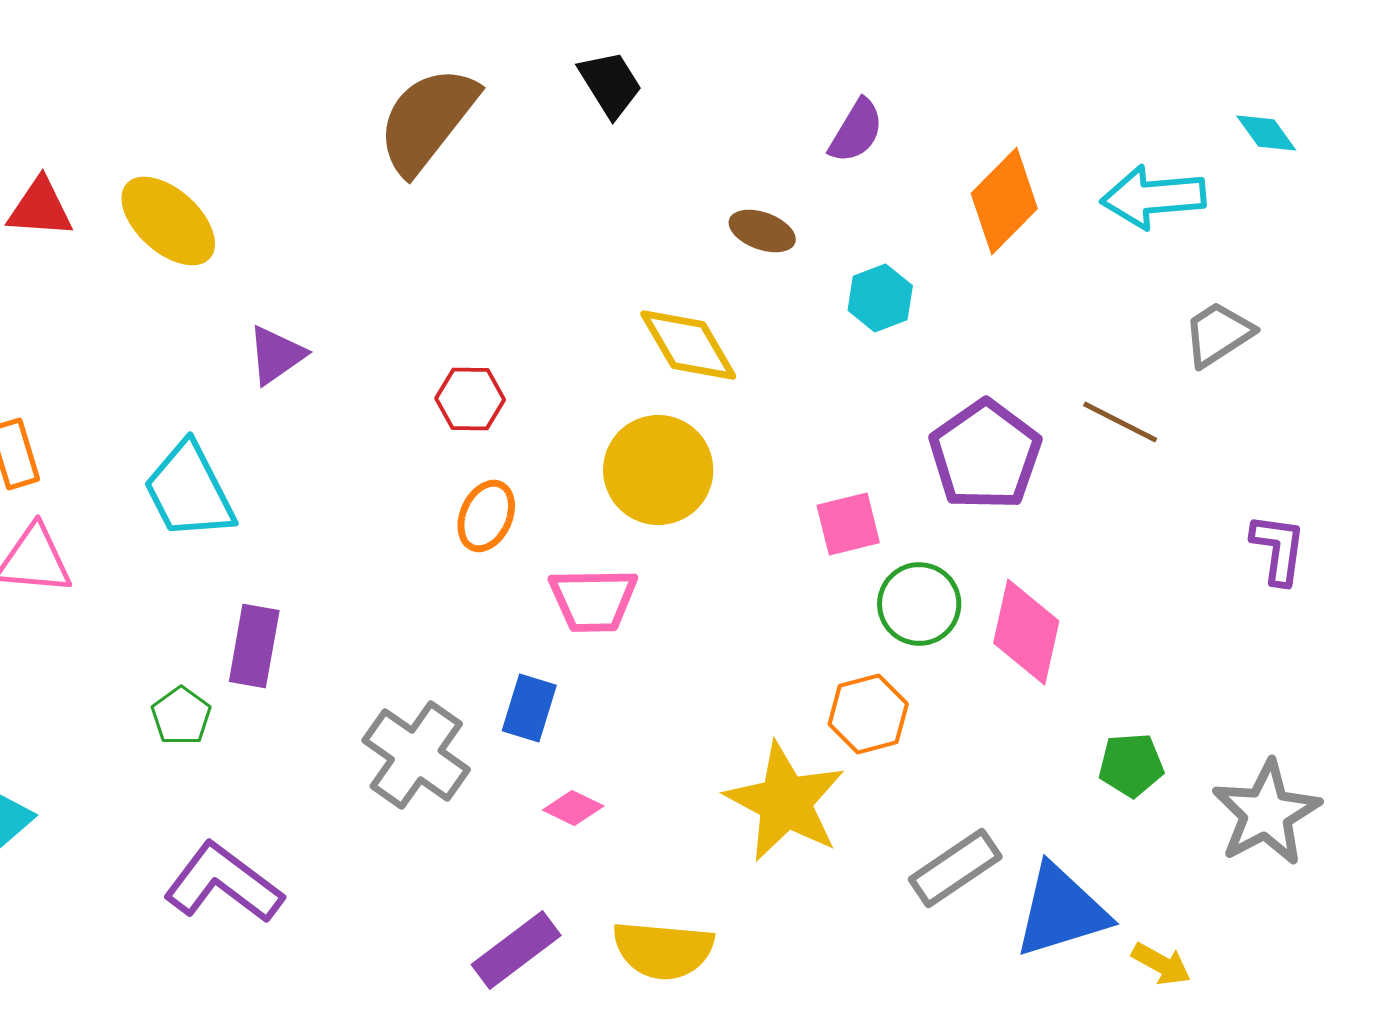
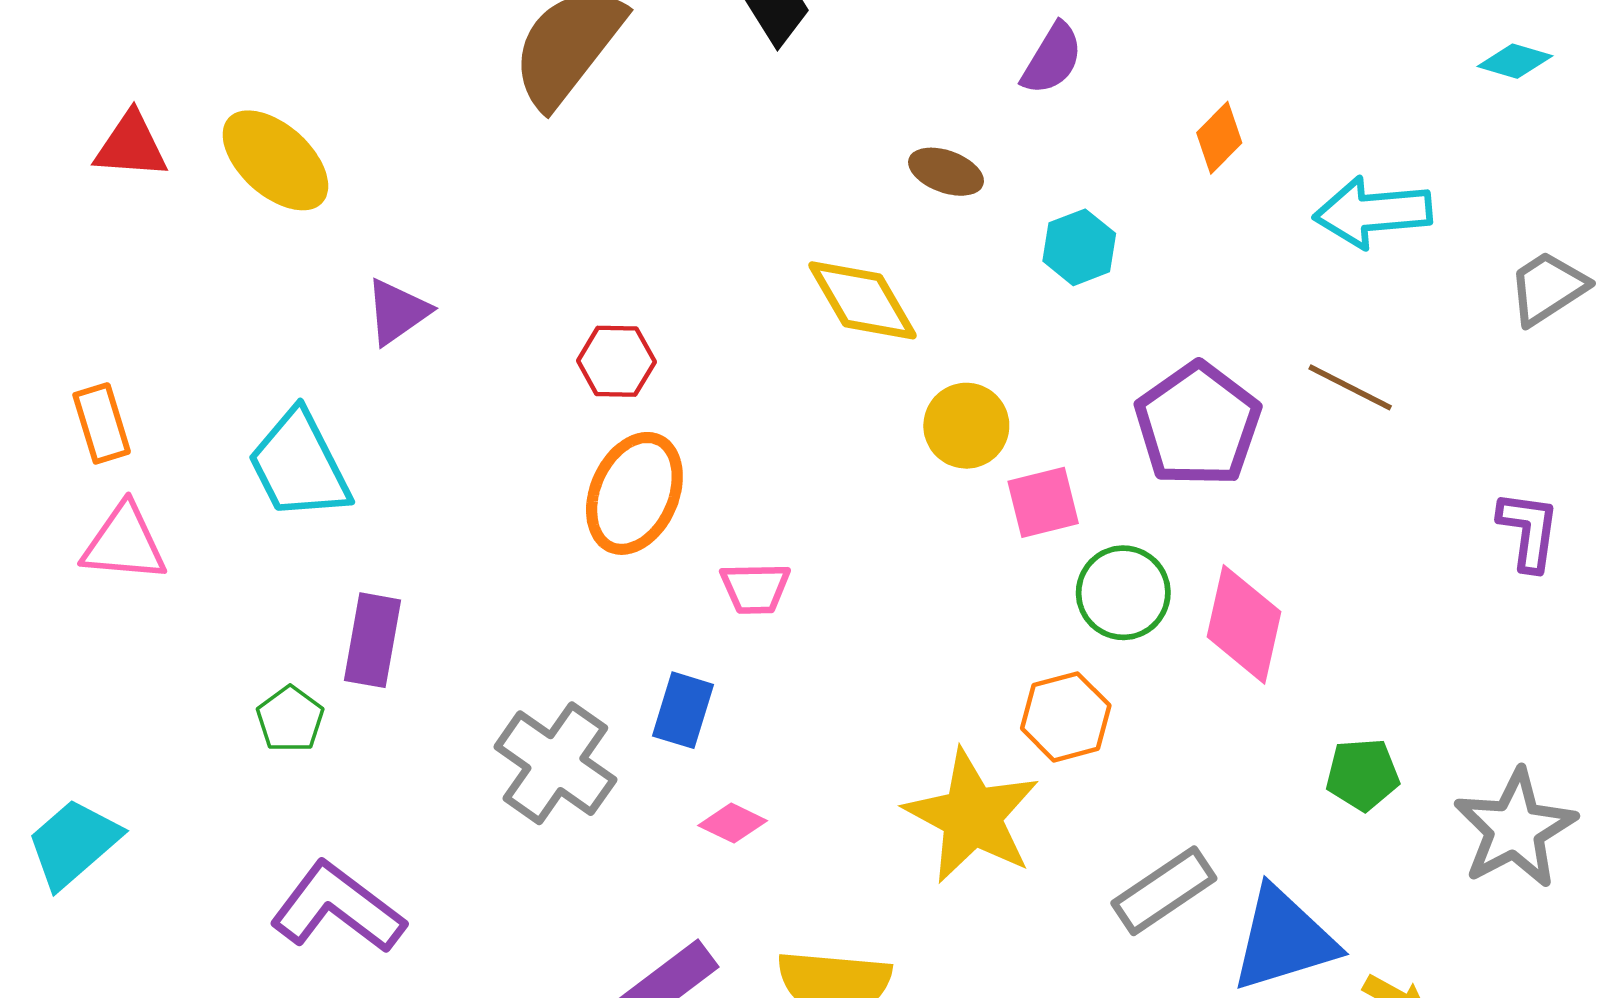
cyan diamond: (1266, 133) -> (1515, 61), turned -38
cyan arrow: (1153, 197) -> (1373, 212), moved
orange diamond: (1004, 201) -> (1219, 138), size x0.6
gray trapezoid: (1218, 334) -> (1548, 288), moved
yellow circle: (658, 470) -> (966, 426), moved, size x0.7
orange ellipse: (486, 516) -> (634, 493), size x1.5
pink trapezoid: (593, 600) -> (755, 588), size x0.7

